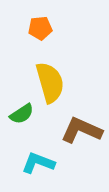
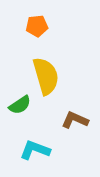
brown L-shape: (82, 130) -> (75, 120), size x0.7

